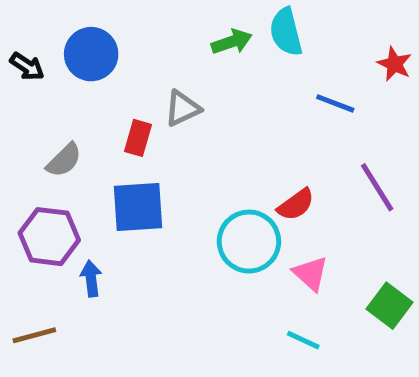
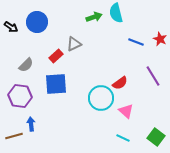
red star: (394, 64) -> (160, 39), moved
red rectangle: (138, 138) -> (56, 56), turned 32
blue arrow: (91, 279) -> (31, 124), moved
green square: (390, 306) -> (156, 137), moved

